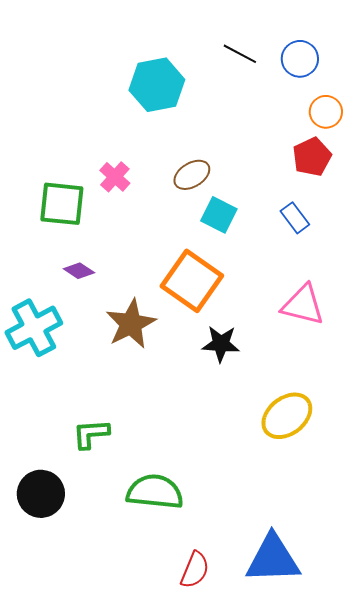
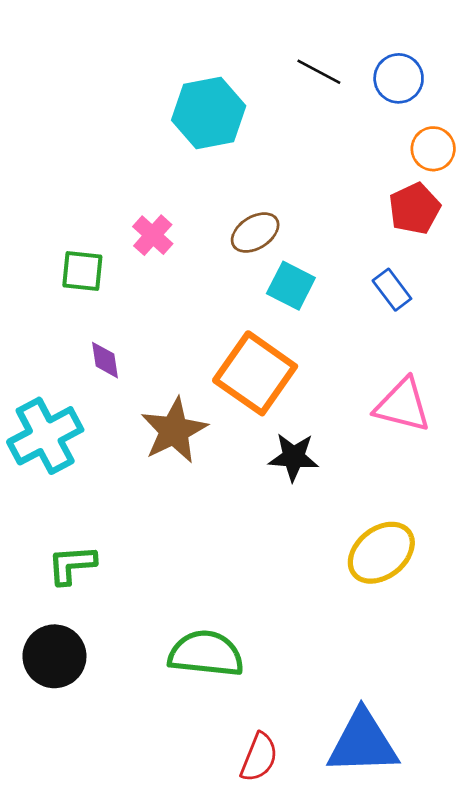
green square: (62, 204) -> (82, 271), size x0.7
purple diamond: (79, 271) -> (105, 360), turned 48
green L-shape: (91, 434) -> (72, 565), moved

